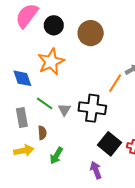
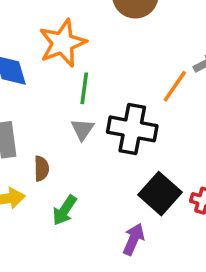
green line: (45, 103) -> (84, 88), moved, turned 60
purple arrow: (96, 170) -> (133, 239), turned 42

